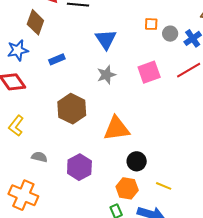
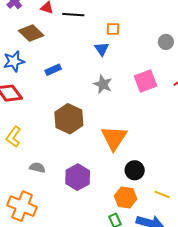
brown diamond: (35, 22) -> (31, 33), turned -65
orange square: (151, 24) -> (113, 29), moved
blue triangle: (106, 39) -> (102, 49), size x0.7
gray star: (106, 75) -> (103, 84), turned -30
orange triangle: (117, 129) -> (114, 138), turned -48

